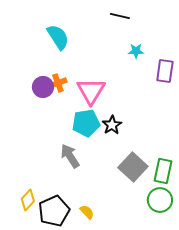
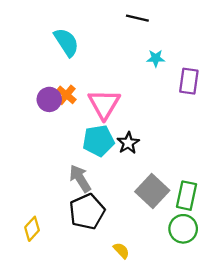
orange cross: (58, 83) -> (66, 95), turned -30
black pentagon: (54, 211) -> (87, 212), moved
yellow semicircle: (87, 212) -> (121, 251), moved

